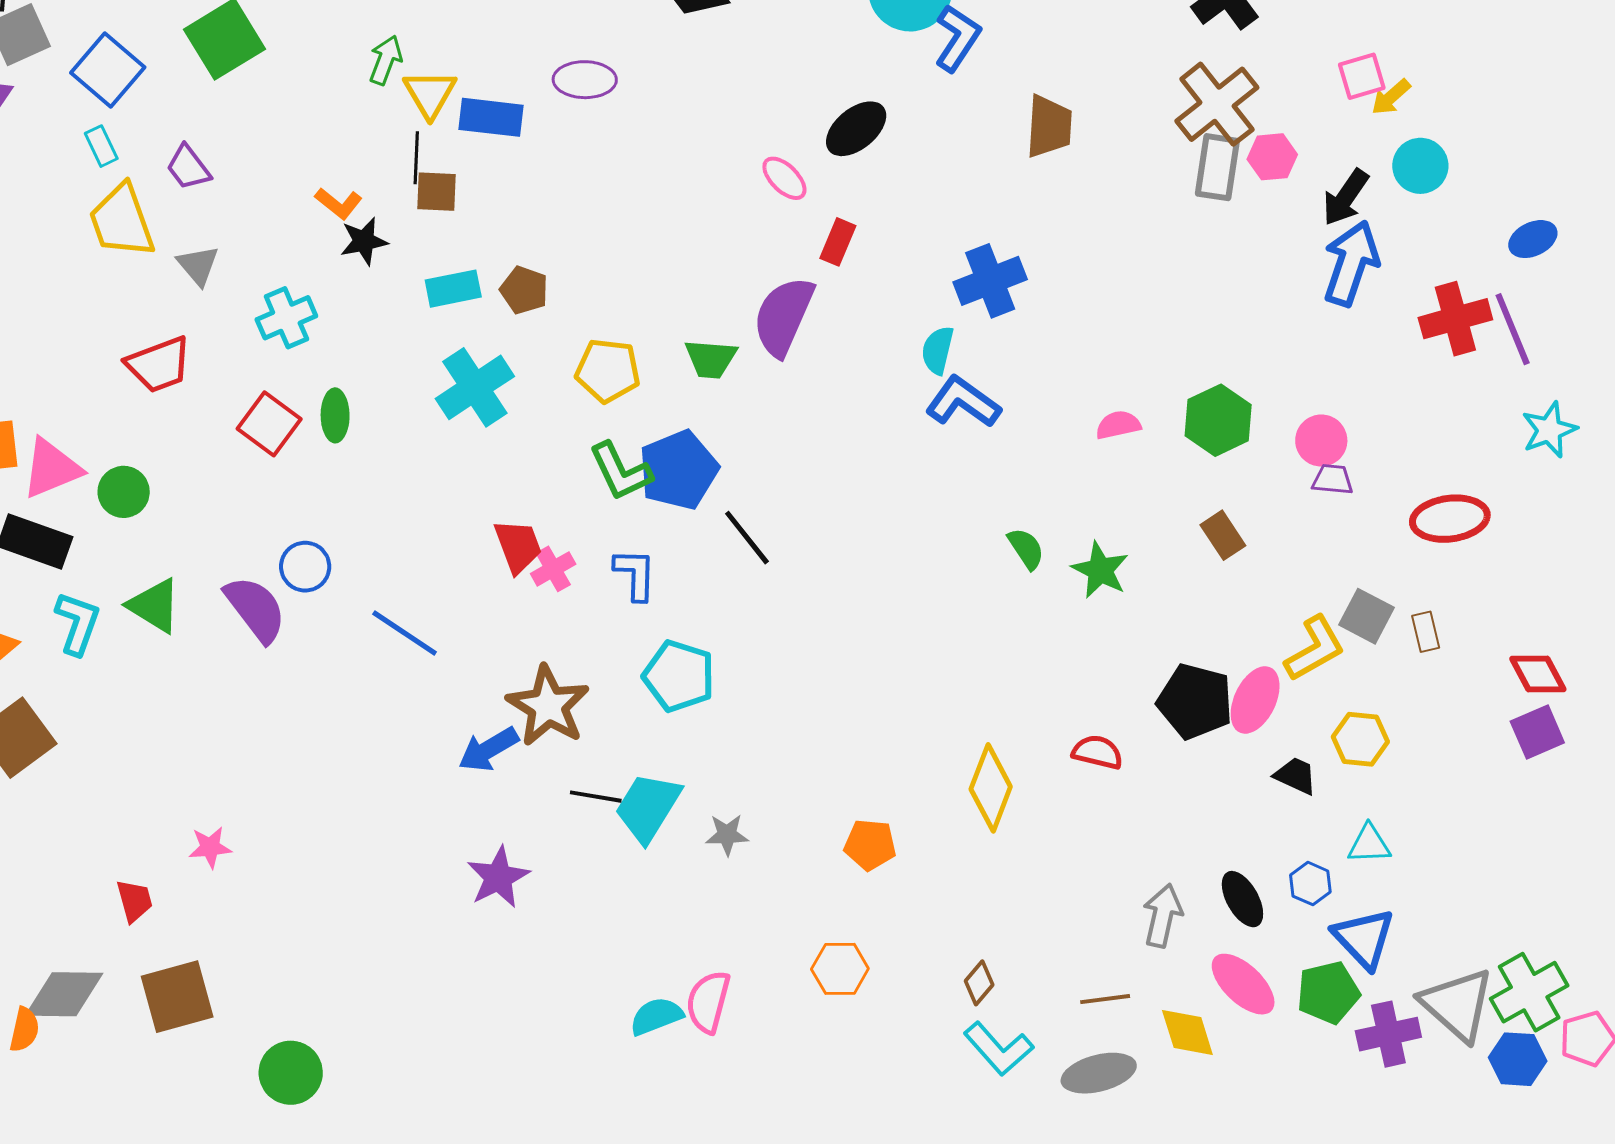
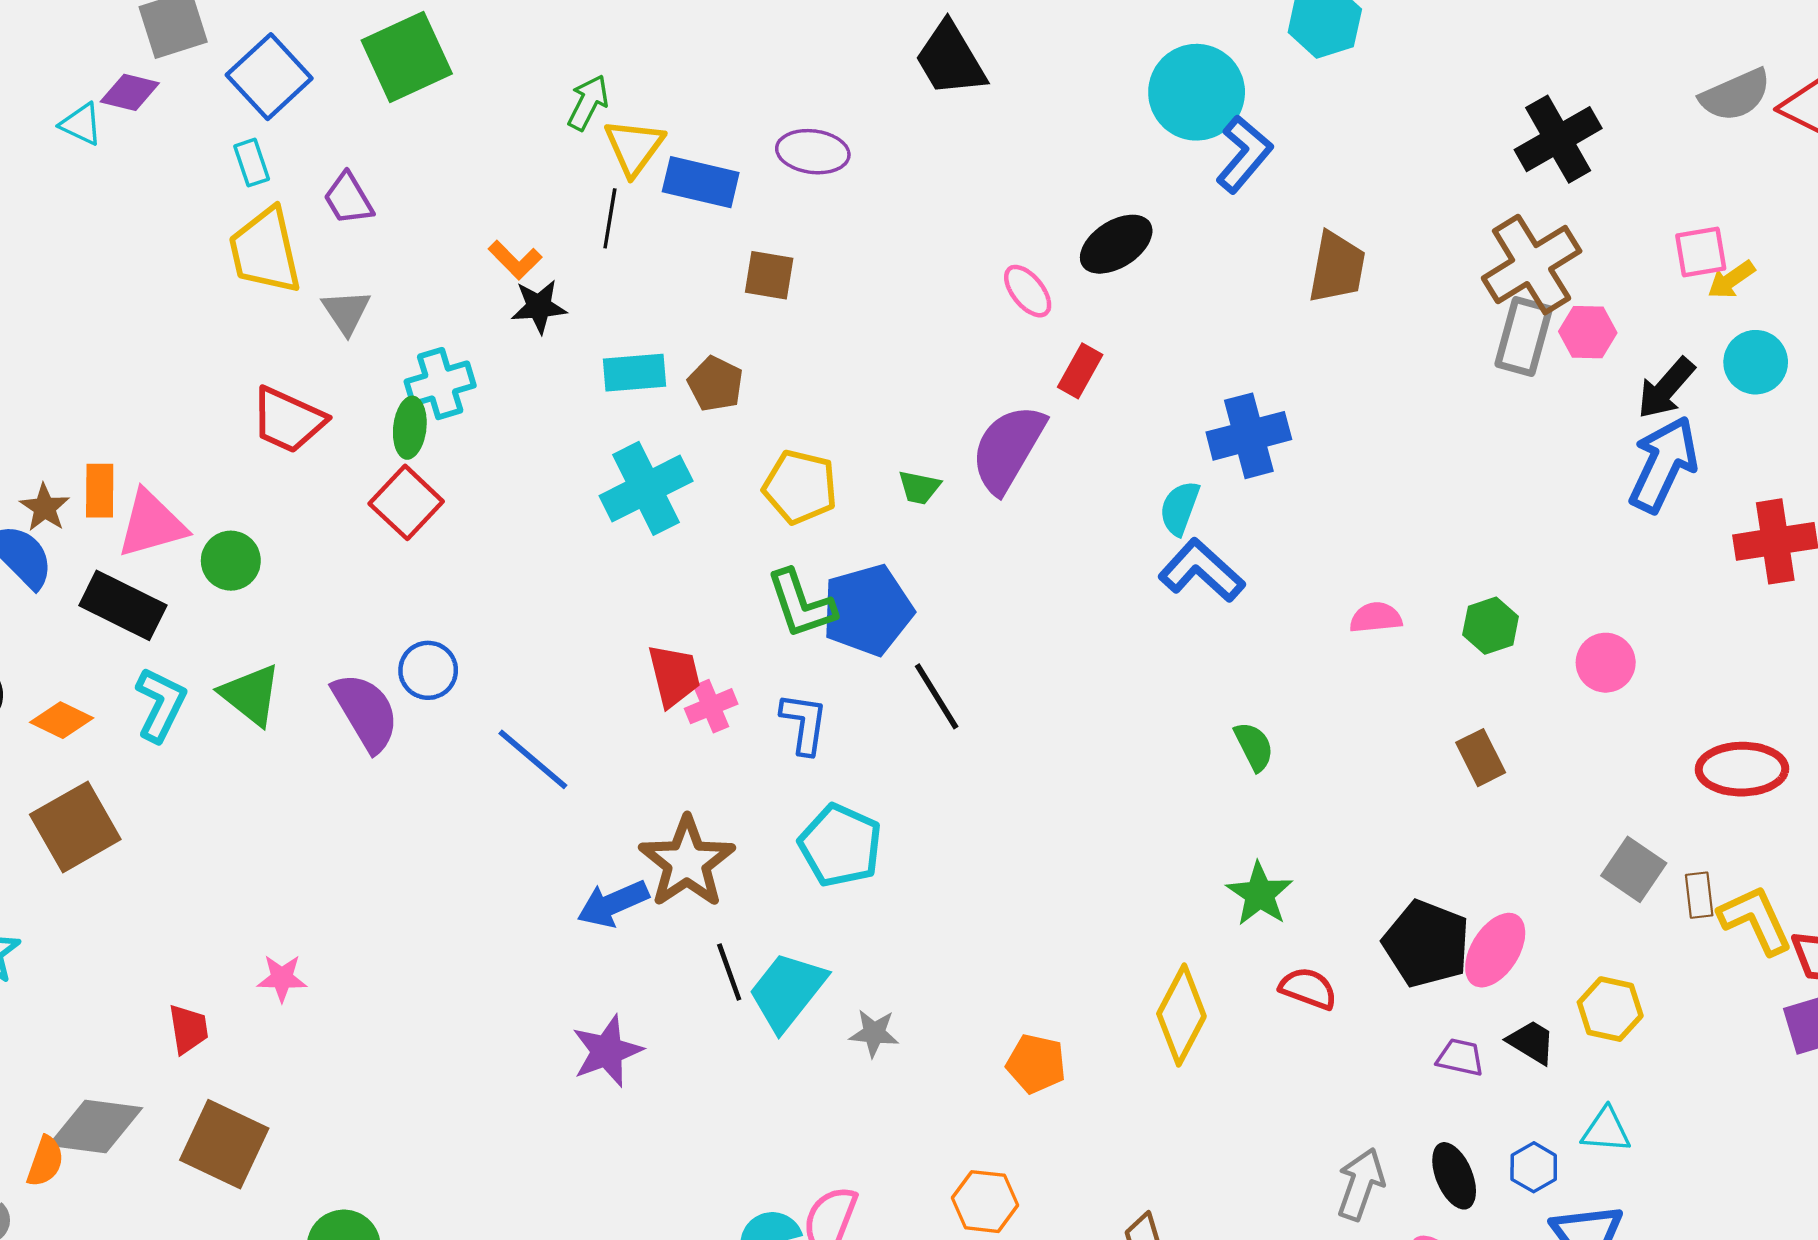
brown square: (437, 192) -> (769, 275), moved
green trapezoid: (711, 359) -> (919, 487), size x0.7
red trapezoid: (159, 365) -> (288, 420), turned 38
green ellipse: (335, 415) -> (410, 428), moved
green hexagon: (1218, 420) -> (1491, 626), size x0.7
purple trapezoid: (1333, 479) -> (1460, 1057), moved
green star: (1100, 570) -> (1260, 894), moved
yellow L-shape: (1315, 649) -> (1755, 920), moved, turned -92
black line: (596, 797) -> (729, 972), turned 54
brown square: (177, 997) -> (224, 1144), turned 34

